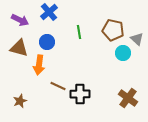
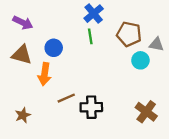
blue cross: (49, 12) -> (94, 14), moved
gray triangle: (137, 39) -> (156, 44), turned -32
brown line: (58, 86) -> (66, 98), turned -49

